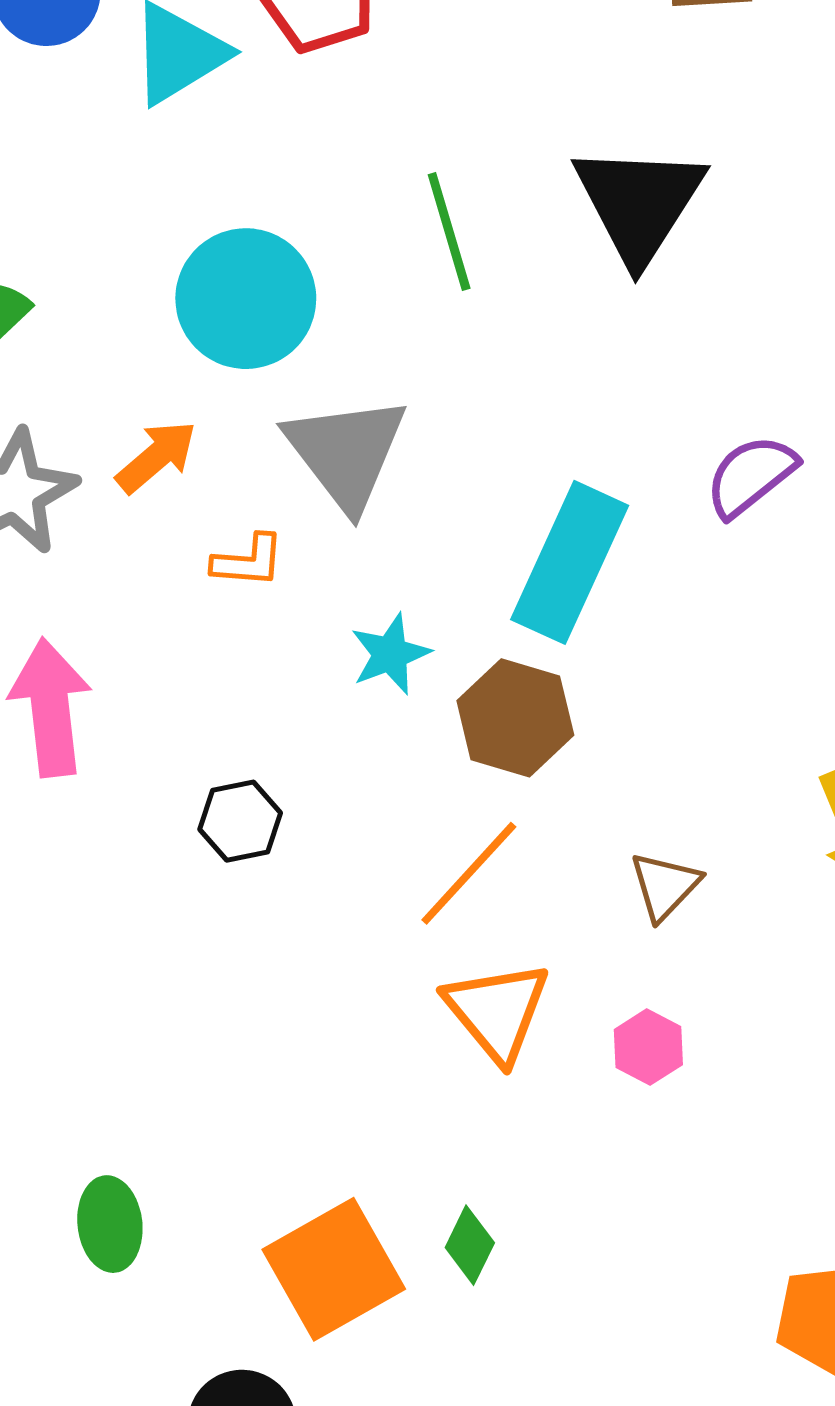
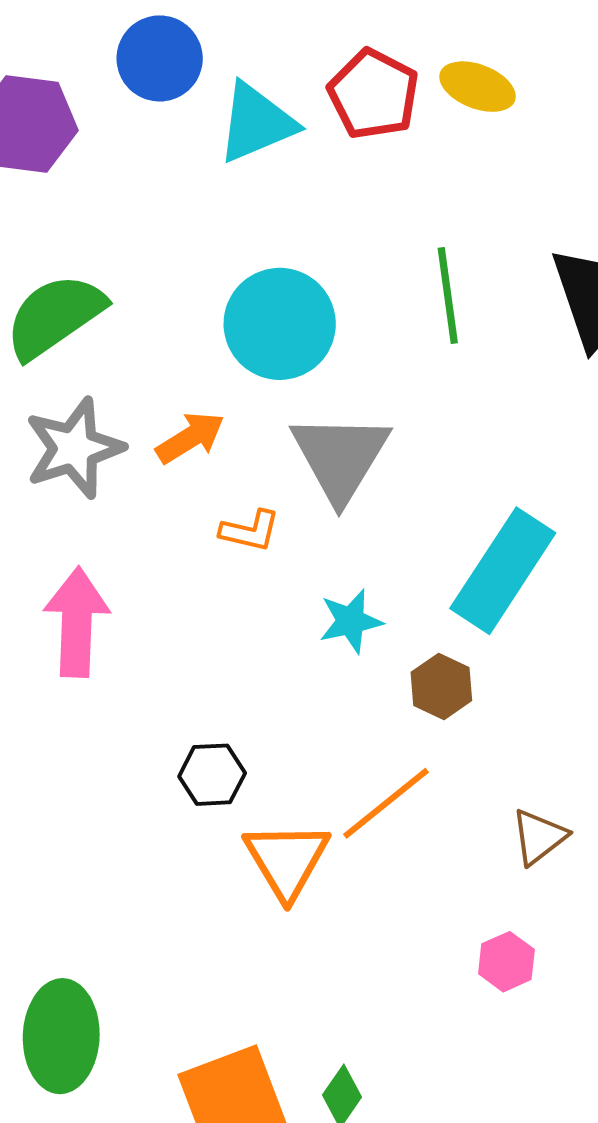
brown hexagon: (515, 718) -> (441, 686), size x0.7
black hexagon: (240, 821) -> (212, 775), moved
orange triangle: (497, 1011) -> (287, 860), moved
green ellipse: (110, 1224) -> (61, 1036), size x1.5

